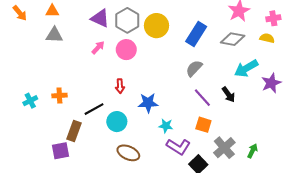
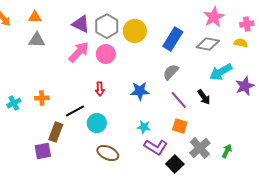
pink arrow: (98, 48) -> (79, 52), size x1.6
blue star: (148, 103) -> (140, 91), moved

